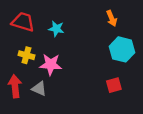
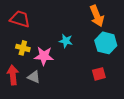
orange arrow: (112, 18) -> (97, 16), size x1.5
cyan star: (56, 29) -> (66, 41), moved

